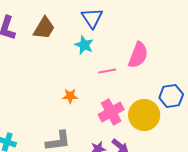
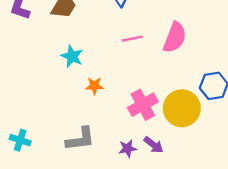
cyan star: (84, 45) -> (72, 56), moved
pink line: (107, 71) -> (132, 39), moved

